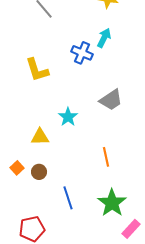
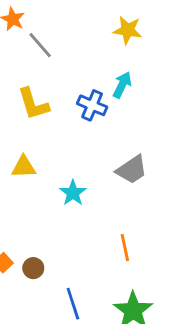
yellow L-shape: (37, 70) -> (33, 104), moved
yellow triangle: (40, 137) -> (24, 167), moved

